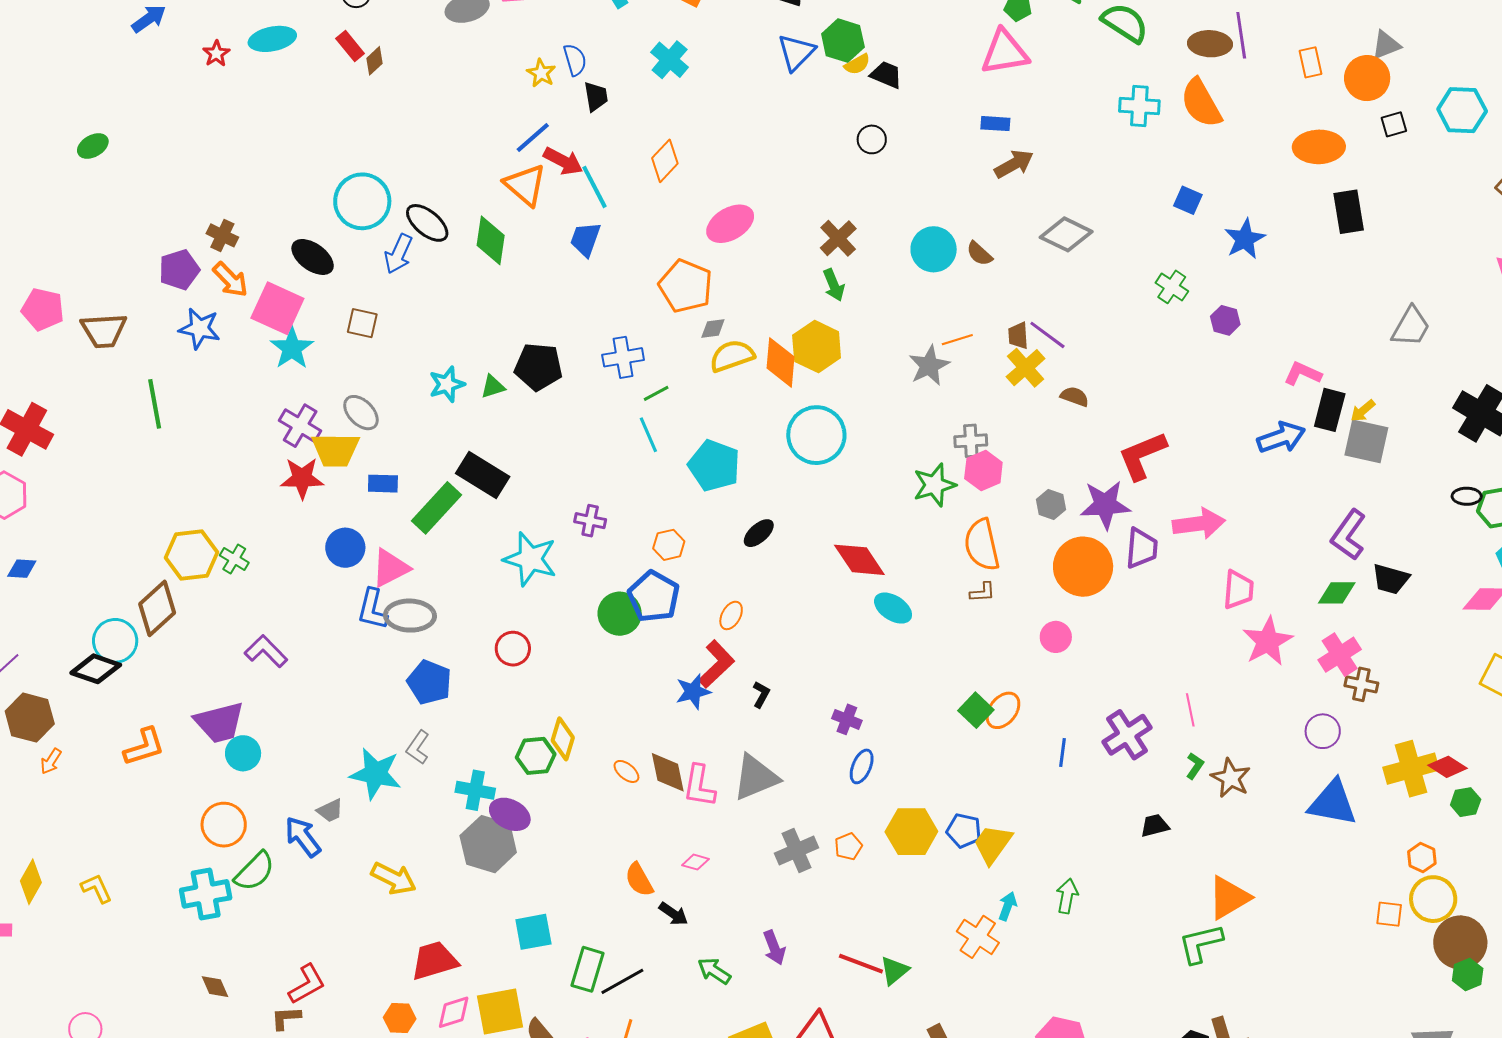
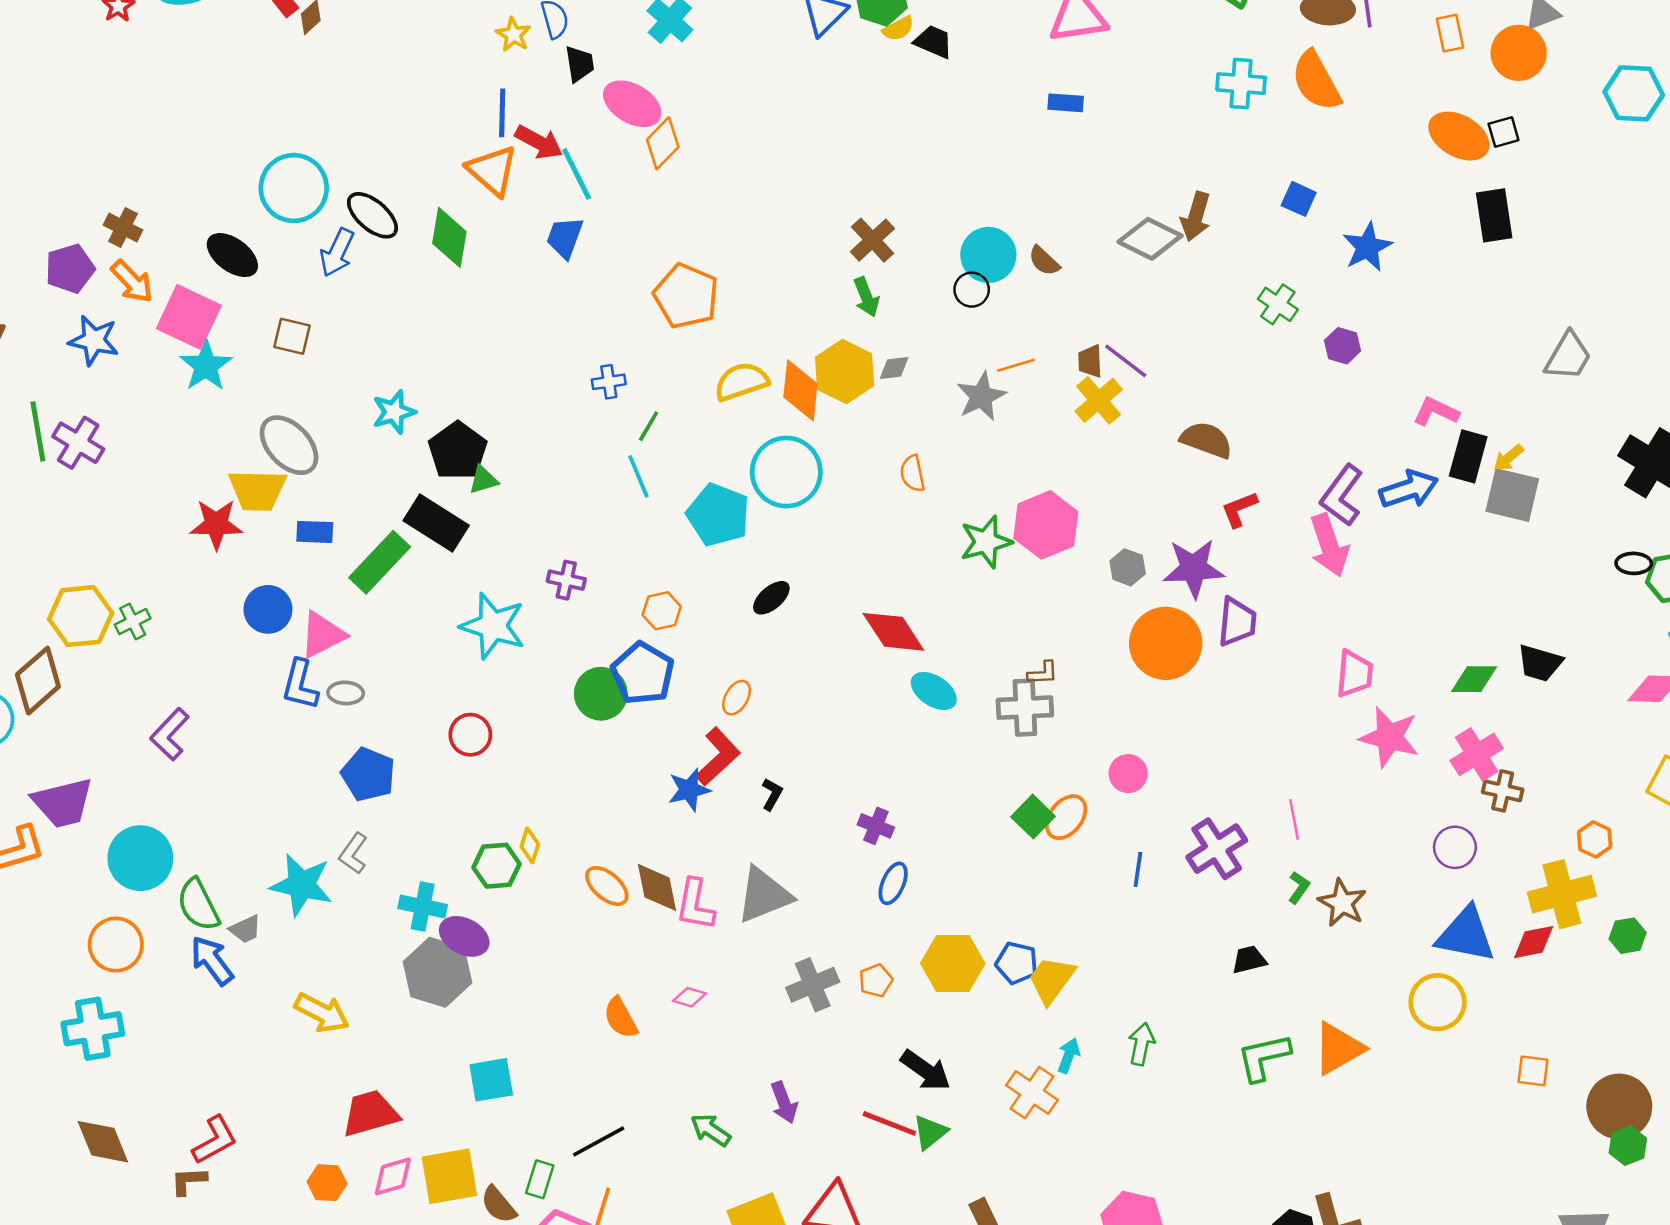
black square: (1394, 124) -> (1504, 132), moved
blue line: (533, 138) -> (502, 113), turned -48
black circle: (872, 139) -> (972, 290), moved
orange ellipse: (1319, 147) -> (1459, 136), turned 30
brown arrow: (1014, 164) -> (1196, 216), moved, turned 135
pink ellipse: (730, 224) -> (632, 104), moved, turned 60
gray diamond: (713, 328) -> (894, 368), moved
blue cross: (623, 357) -> (609, 382), size x0.7
black pentagon: (538, 367) -> (458, 451), moved, turned 30
green triangle: (493, 387) -> (483, 480), moved
green line: (656, 393) -> (649, 426), turned -32
brown semicircle: (1075, 396) -> (1206, 440), moved, size x1.5
gray ellipse: (361, 413) -> (289, 445), size x1.4
purple cross: (300, 426) -> (78, 443), moved
cyan circle: (816, 435) -> (786, 472), moved
gray cross: (971, 441) -> (1025, 708), moved, size x1.4
red L-shape: (1142, 456) -> (1239, 509), size x0.6
pink hexagon: (983, 471) -> (1046, 525), size x1.4
pink arrow: (1199, 524) -> (1329, 545), moved, turned 78
purple L-shape: (1348, 535) -> (1342, 495), moved
orange semicircle: (982, 545) -> (913, 473), moved, size x0.6
green cross: (234, 559) -> (133, 621), turned 32
gray ellipse: (410, 616) -> (346, 693), size x0.6
pink circle: (1056, 637) -> (1128, 774), moved
pink star: (1268, 641) -> (1389, 737), turned -30
purple L-shape: (266, 651) -> (170, 734), turned -93
purple trapezoid: (219, 722) -> (63, 803), moved
yellow diamond: (563, 739) -> (530, 845), size x0.7
cyan circle: (243, 753) -> (140, 858), size x1.5
red diamond: (1447, 767) -> (1534, 942), moved, turned -45
orange ellipse: (626, 771) -> (607, 886), size x1.4
orange hexagon: (1422, 857) -> (1595, 839), moved
green semicircle: (255, 871) -> (198, 905), moved, turned 108
yellow circle: (1433, 899) -> (1438, 1002), moved
black arrow: (673, 914) -> (926, 1070), moved, size x1.4
green L-shape: (1200, 944) -> (1264, 1057), moved
green rectangle: (587, 969) -> (540, 1179), moved, size x0.7
brown diamond: (215, 987) -> (103, 1142), size x1.6

